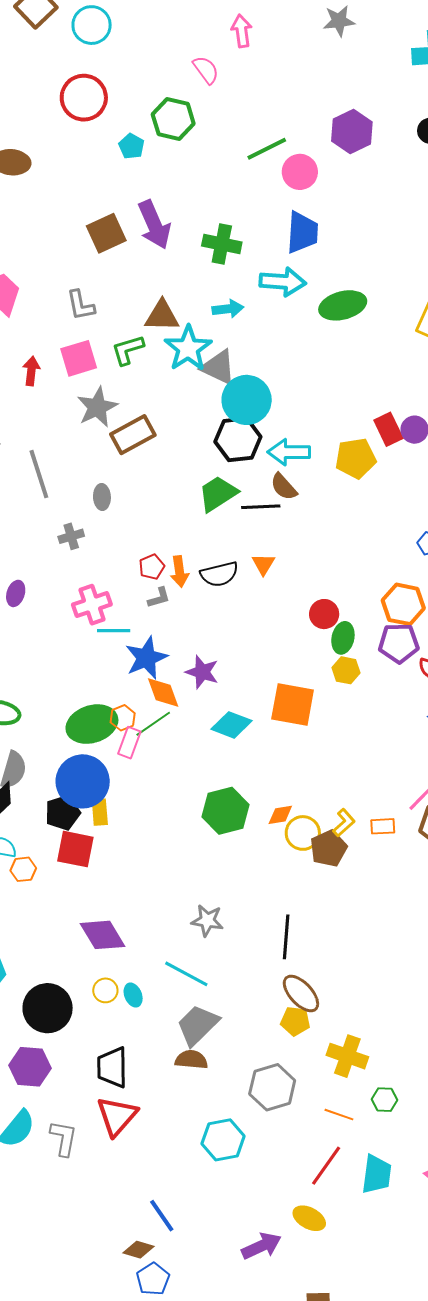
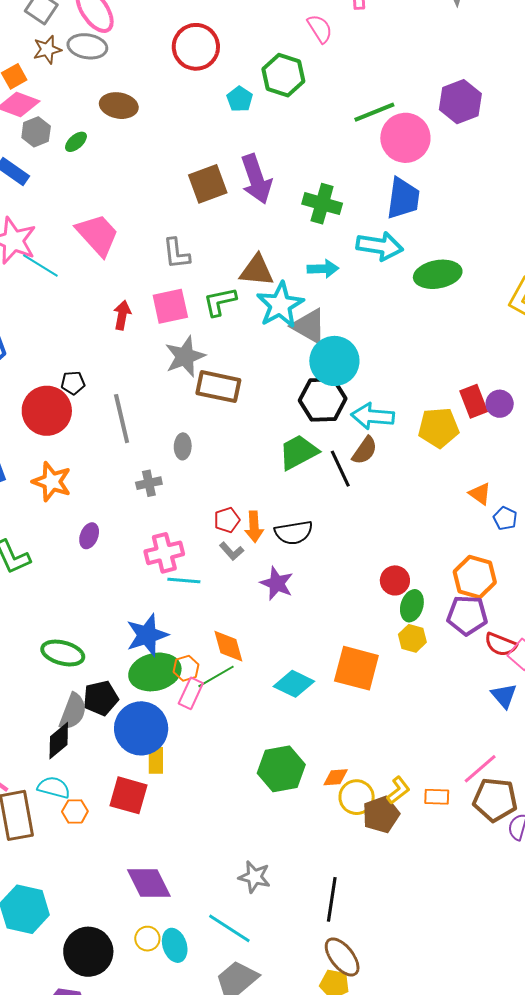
pink circle: (300, 172) -> (405, 138), size x1.4
brown rectangle: (133, 435) -> (218, 387), turned 36
brown semicircle: (284, 487) -> (365, 450), turned -108
black line: (261, 507) -> (340, 469), turned 63
orange triangle: (263, 564) -> (480, 494), moved, turned -30
gray L-shape: (159, 598) -> (232, 551), turned 60
blue star: (146, 658) -> (147, 635), moved
purple star: (202, 672) -> (277, 583), moved
black pentagon: (63, 813) -> (101, 698), moved
cyan ellipse: (133, 995) -> (175, 945), size x1.4

